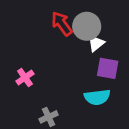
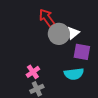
gray circle: (87, 26) -> (59, 34), moved
pink cross: (25, 77) -> (33, 72), moved

